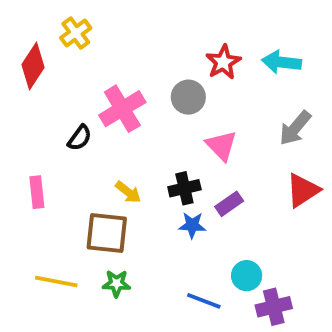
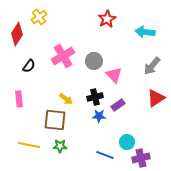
red star: (223, 62) -> (107, 19), moved
gray circle: (188, 97) -> (94, 61), moved
black semicircle: (80, 138) -> (29, 66), moved

